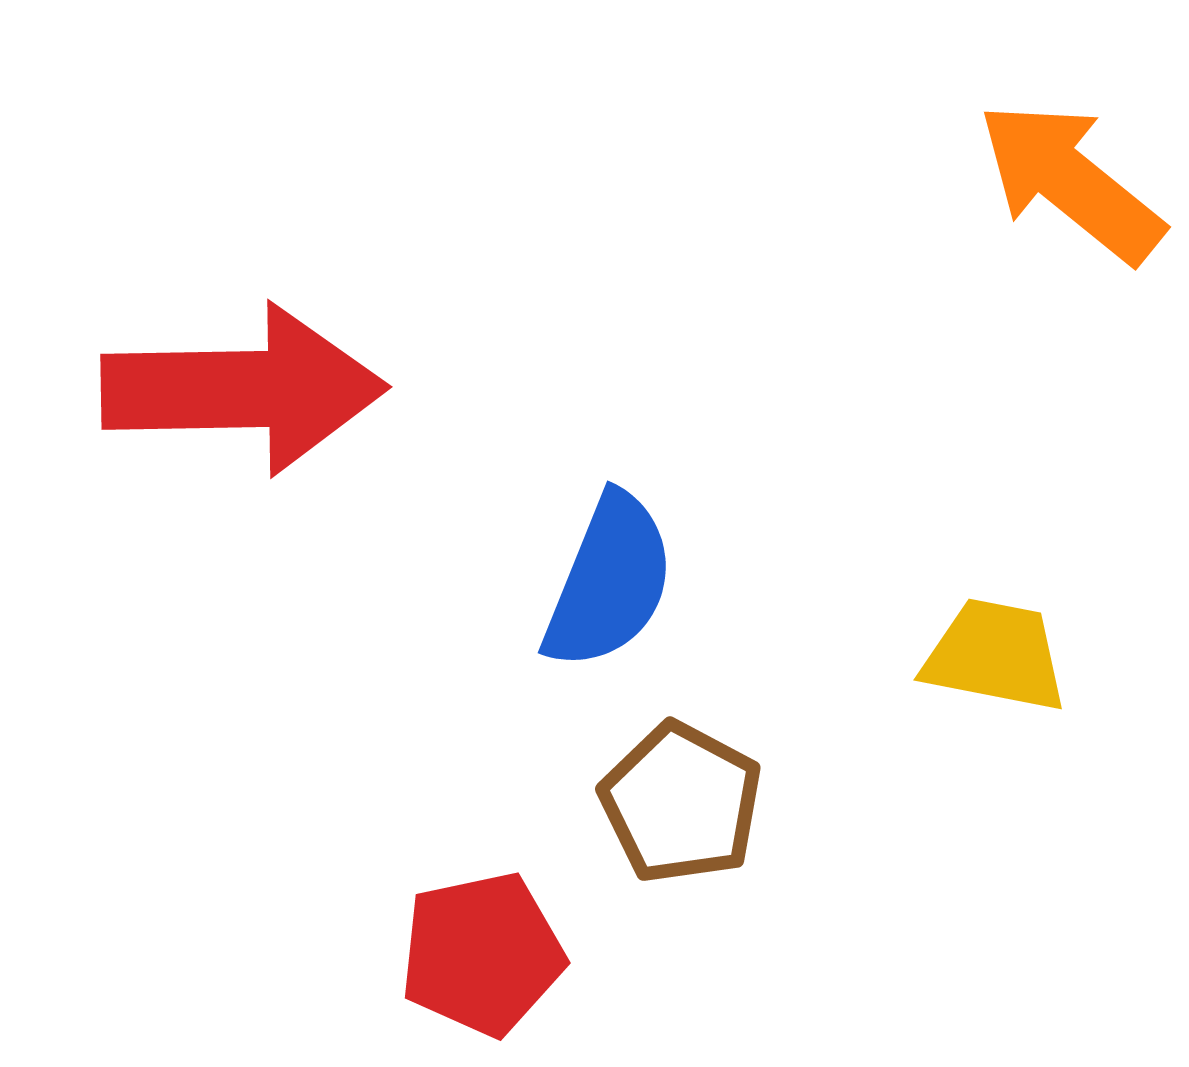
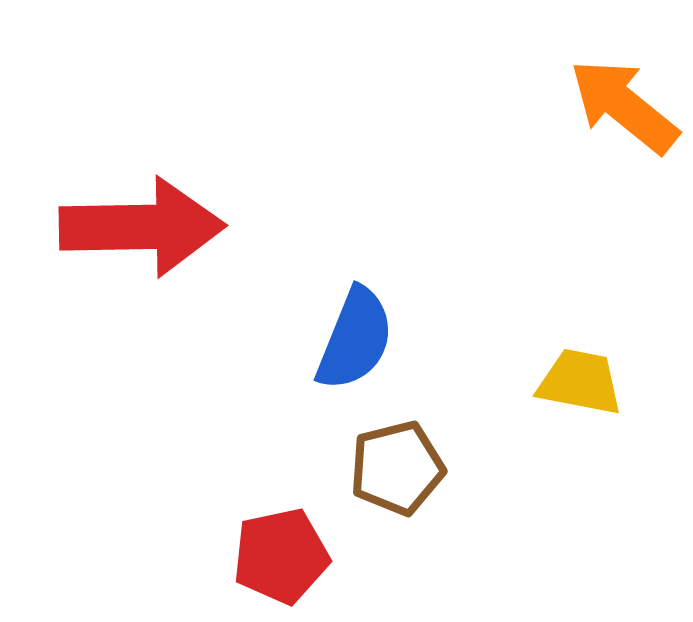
brown pentagon: (681, 803) -> (397, 468), turned 30

